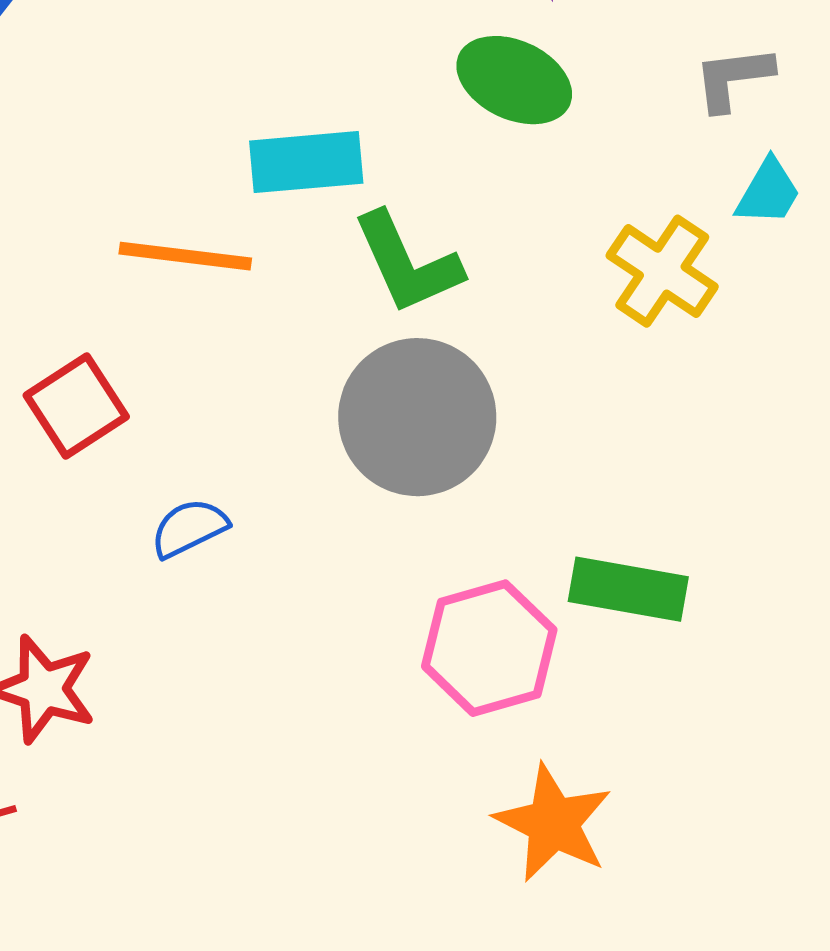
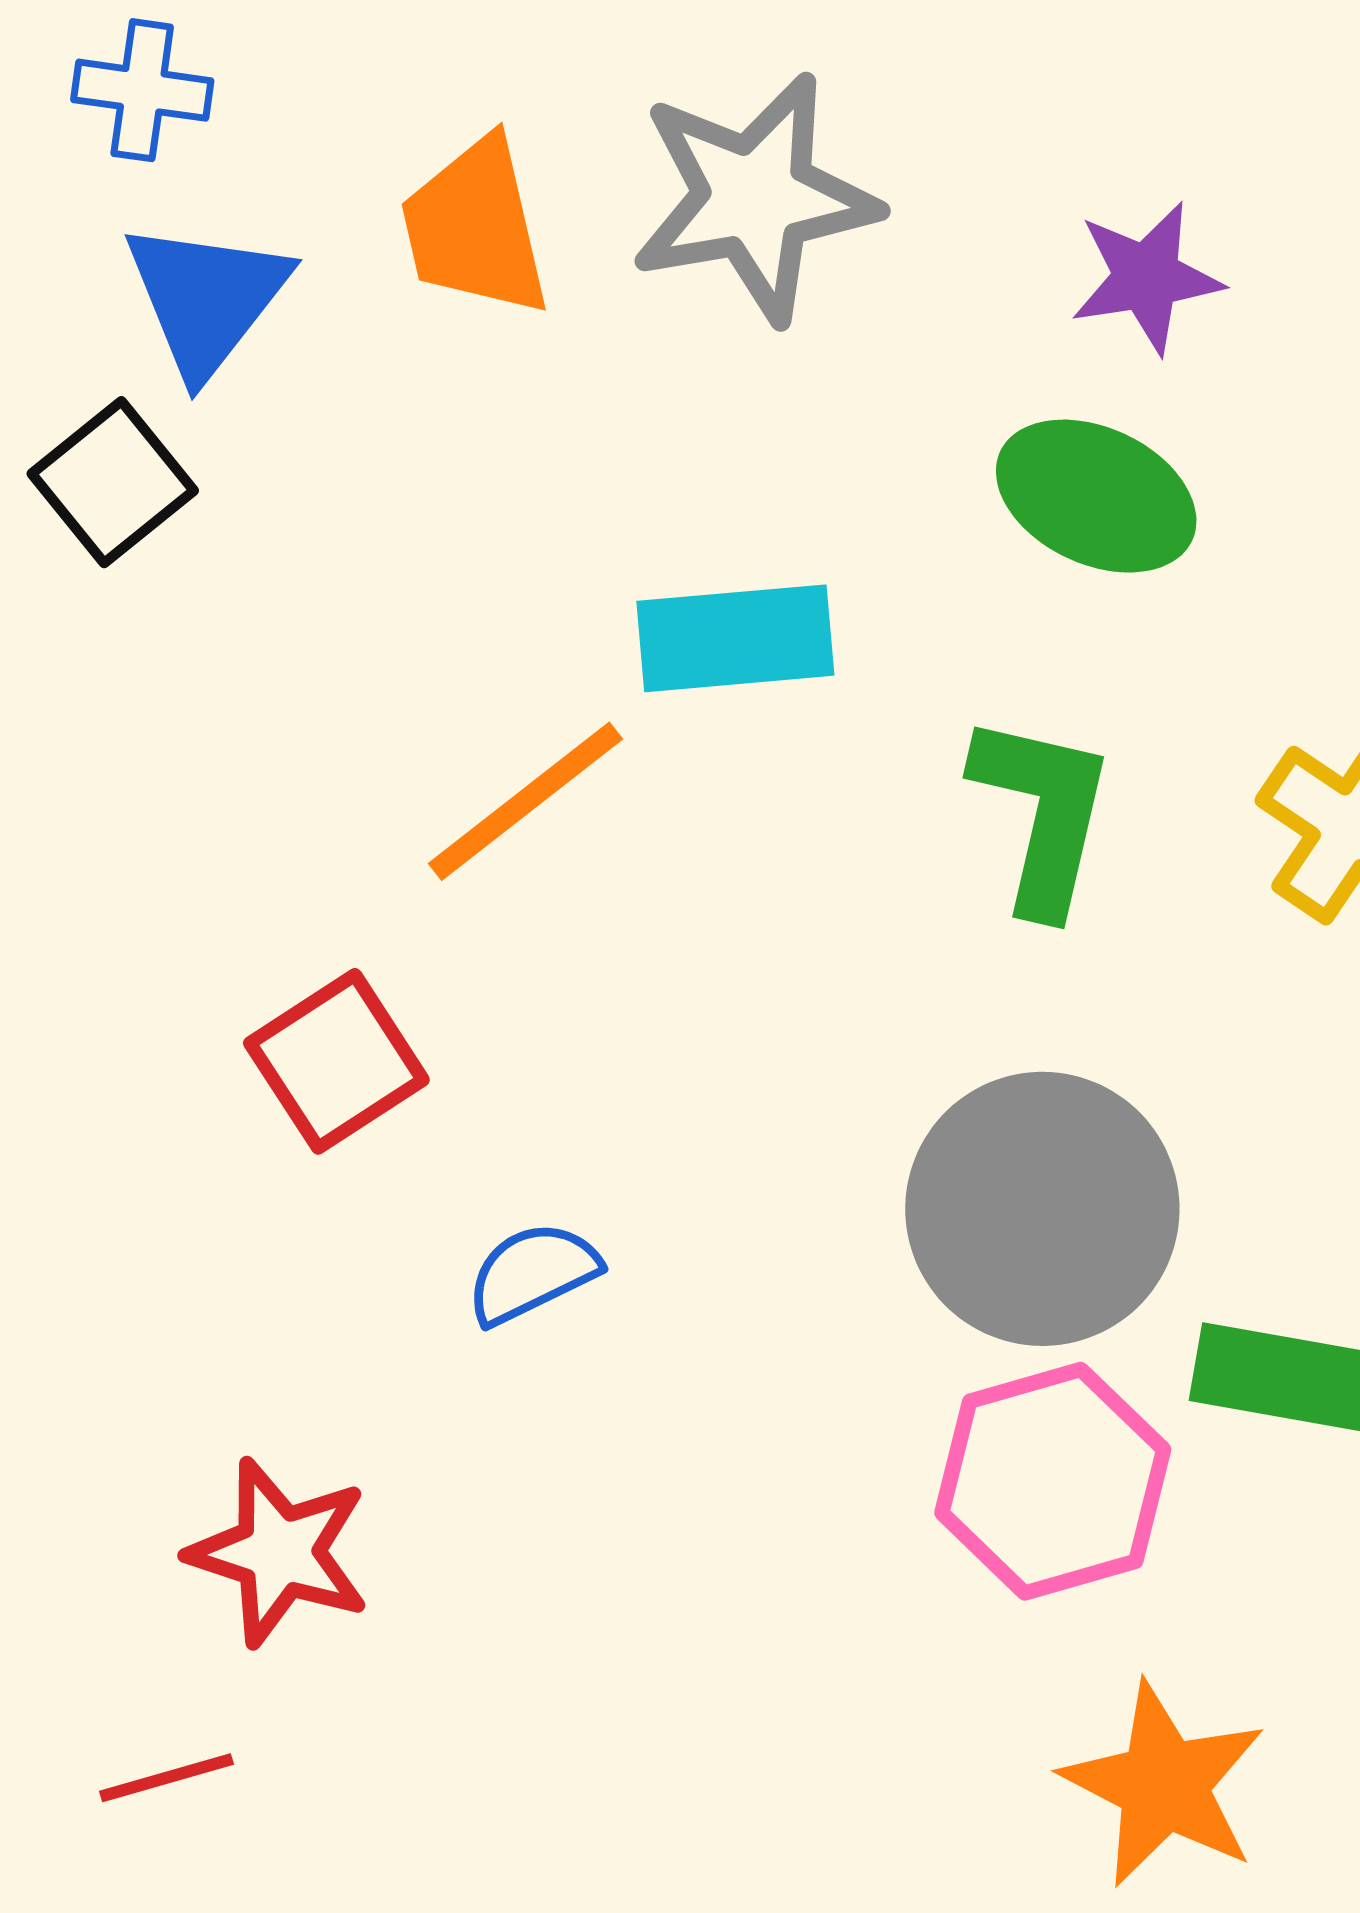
orange line: (185, 256) -> (526, 801), turned -45
green L-shape: (407, 263) -> (1042, 813), moved, turned -143
gray circle: (417, 417) -> (1042, 1209), moved

